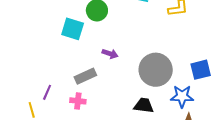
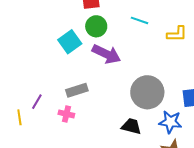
cyan square: (73, 29) -> (70, 42), turned 30
purple arrow: (110, 54) -> (106, 54), moved, size x1.8

